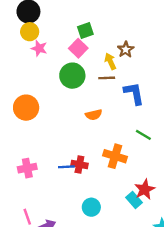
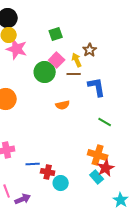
pink star: (39, 48) -> (17, 49), size x1.5
pink square: (78, 48) -> (57, 60), moved
orange cross: (115, 156) -> (98, 155), moved
red cross: (79, 164) -> (48, 172), moved
blue line: (66, 167) -> (33, 164), moved

